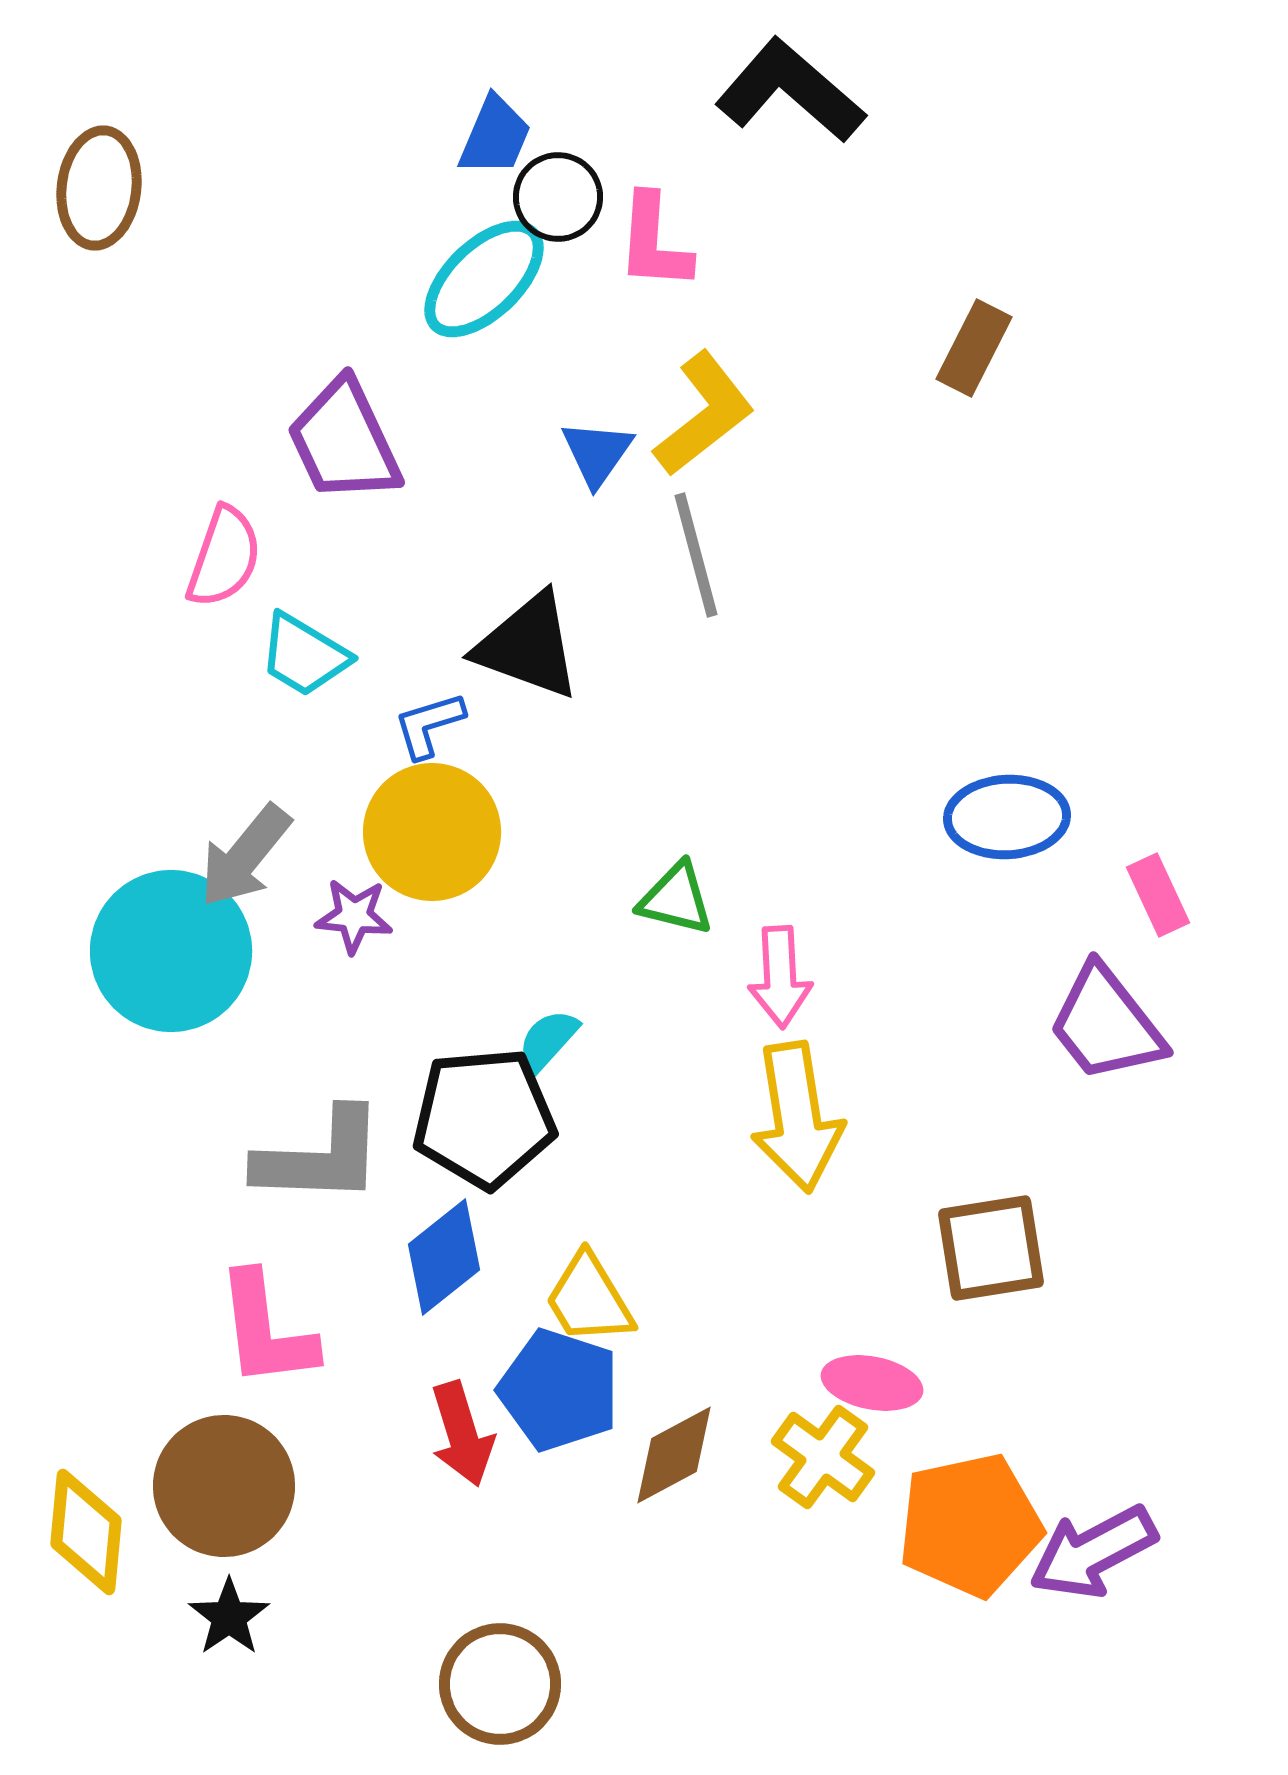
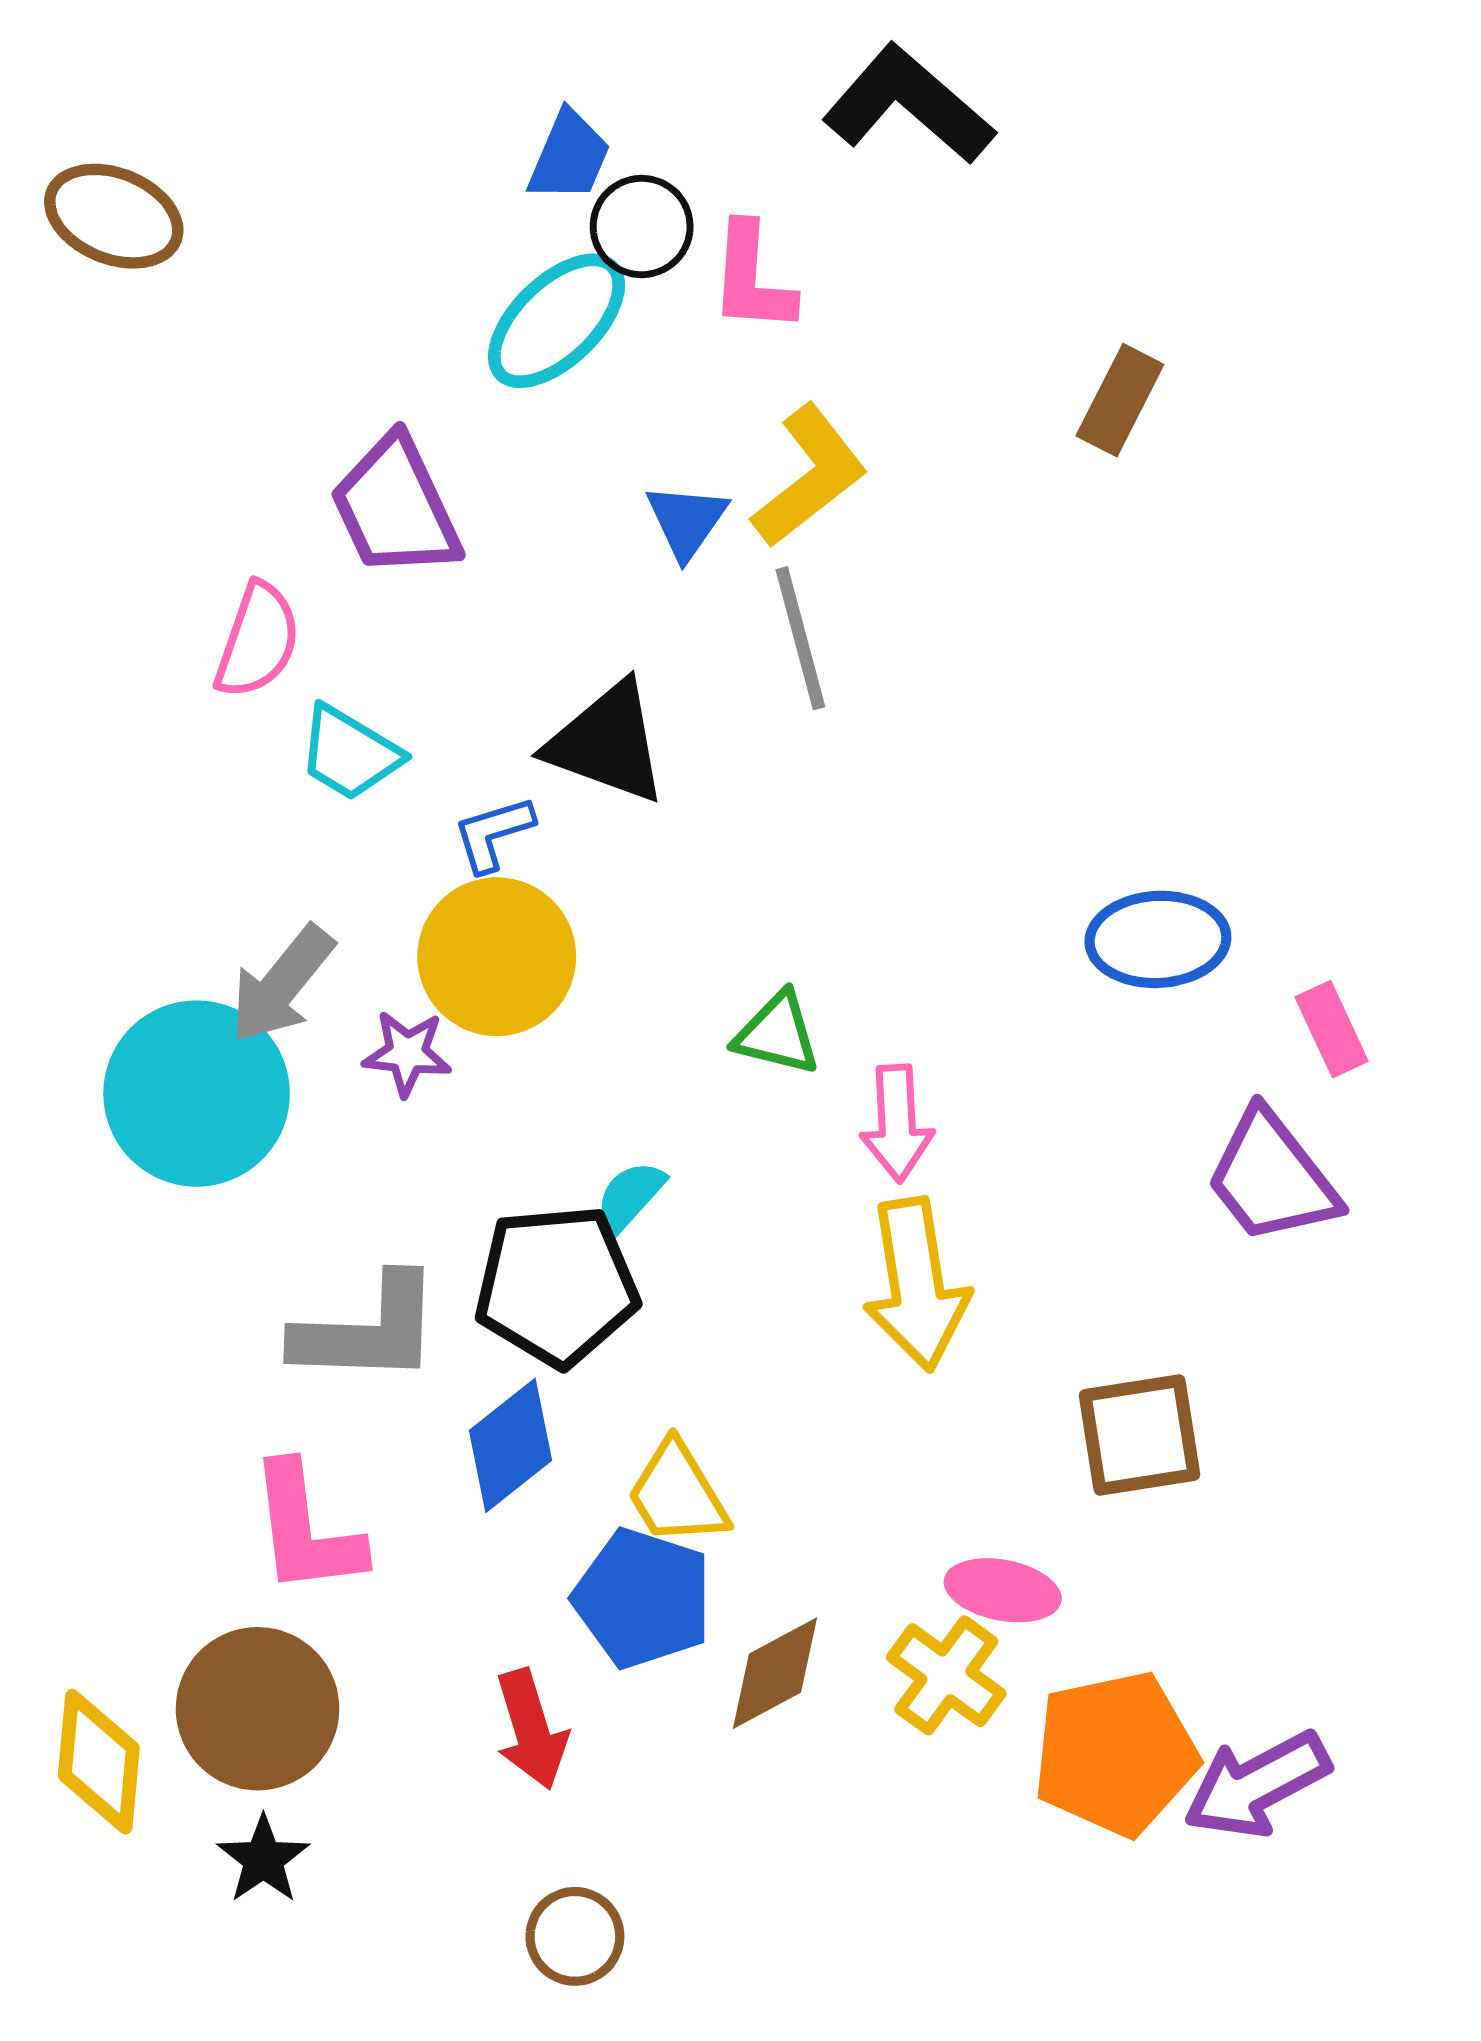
brown ellipse: (99, 188) -> (114, 216), turned -75
red arrow: (462, 1434) -> (531, 1729), moved
brown circle: (500, 1684) -> (575, 1936), size x0.7

